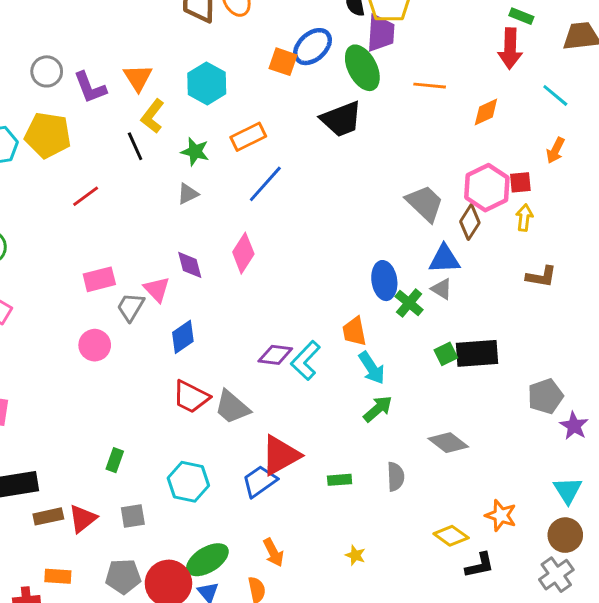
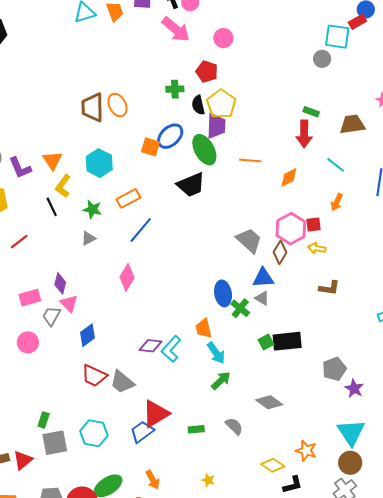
yellow arrow: (524, 218) -> (317, 248), turned -84
purple diamond: (190, 265) -> (60, 283), moved, turned 30
gray semicircle: (396, 477) -> (234, 426), turned -42
cyan triangle: (568, 490) -> (351, 432), size x1.4
gray square: (133, 516) -> (55, 443), moved, size x1.5

